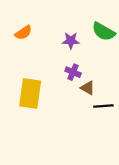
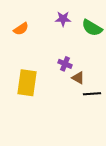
purple star: (71, 41) -> (63, 19), moved

